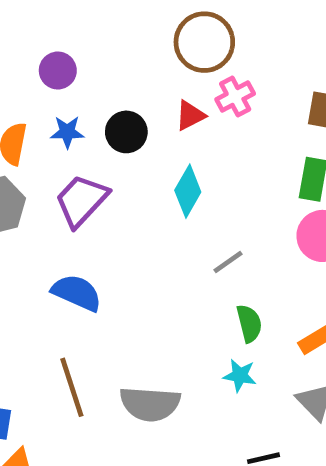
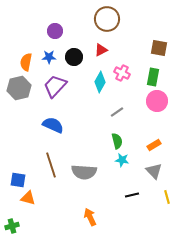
purple circle: (58, 70) -> (55, 31), moved
pink cross: (235, 97) -> (122, 73), moved, turned -35
green semicircle: (249, 323) -> (117, 141), moved

